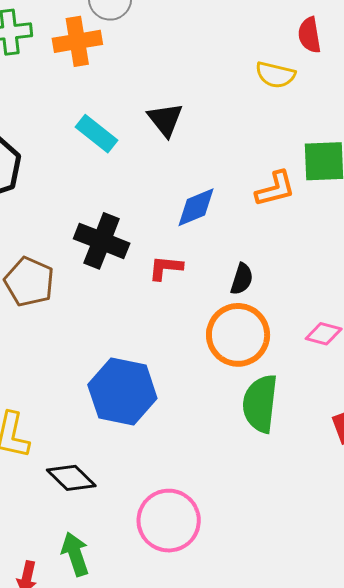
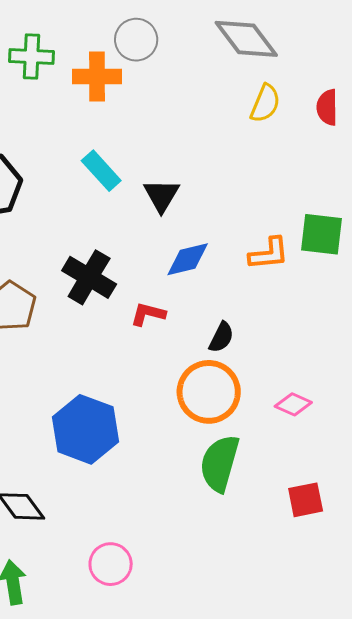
yellow semicircle: (275, 75) -> (265, 103), moved, turned -90
black triangle: (165, 120) -> (161, 195), moved
pink circle: (169, 521) -> (111, 564), size x0.7

